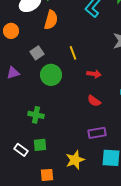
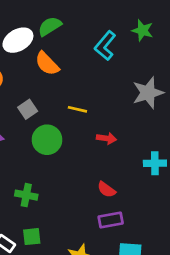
orange semicircle: (51, 20) -> (47, 64), turned 120
yellow line: (73, 53) -> (77, 109), turned -56
red semicircle: (94, 101) -> (106, 190), moved

